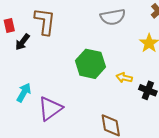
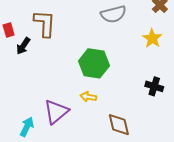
yellow arrow: (124, 78) -> (88, 97), moved
cyan arrow: (24, 93) -> (27, 127), moved

